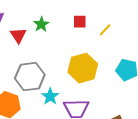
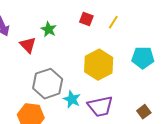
red square: (80, 22) -> (86, 19), turned 32

